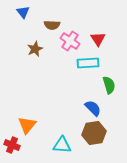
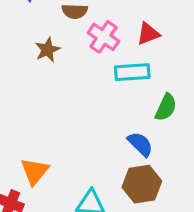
red triangle: (98, 39) -> (148, 34), turned 42
green semicircle: (109, 85) -> (166, 107), turned 42

